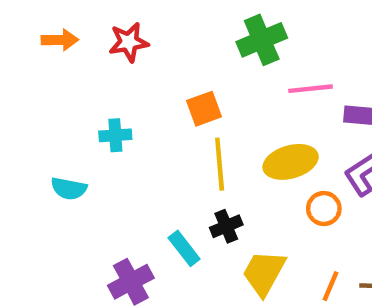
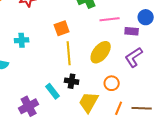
yellow ellipse: (291, 162) -> (101, 52), turned -35
orange circle: (324, 208) -> (112, 83), moved
black cross: (226, 226) -> (72, 81), turned 32

